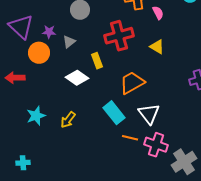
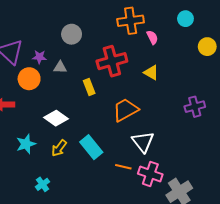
gray triangle: (69, 42) -> (60, 67), turned 40
white diamond: (77, 78) -> (56, 118), moved
cyan rectangle: (114, 113) -> (91, 147), moved
cyan cross: (23, 163) -> (43, 184), moved, turned -32

